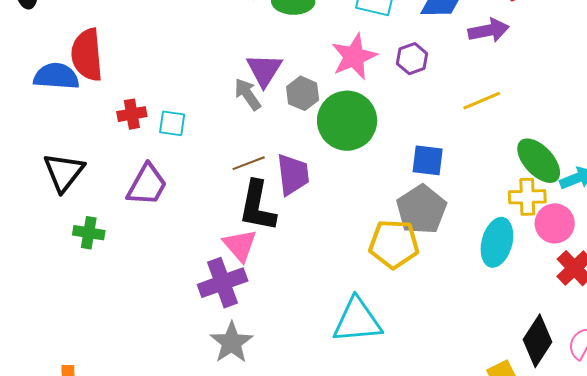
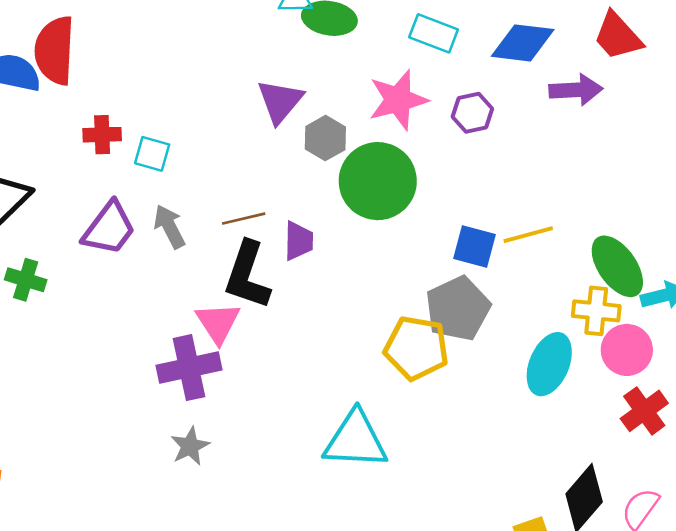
gray arrow: (248, 94) -> (169, 227), moved
yellow line: (482, 101) -> (528, 235), moved
purple trapezoid: (293, 175) -> (299, 241), size x0.7
gray star: (231, 343) -> (190, 446), size x0.7

